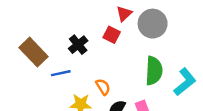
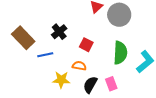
red square: (112, 35) -> (86, 45), moved
orange semicircle: (103, 87) -> (79, 66), turned -48

